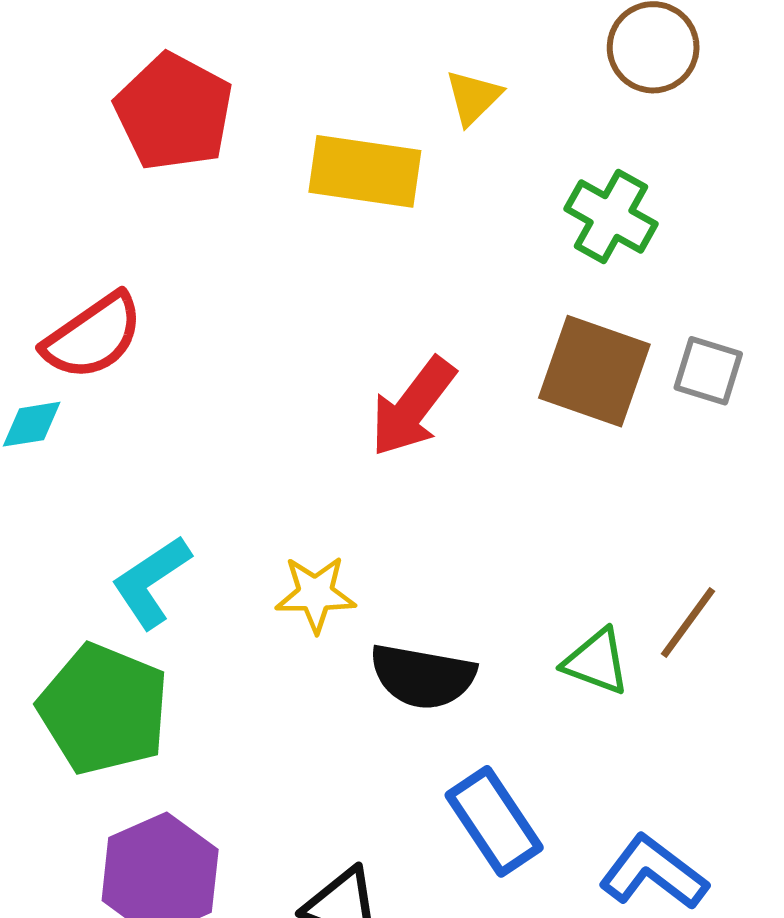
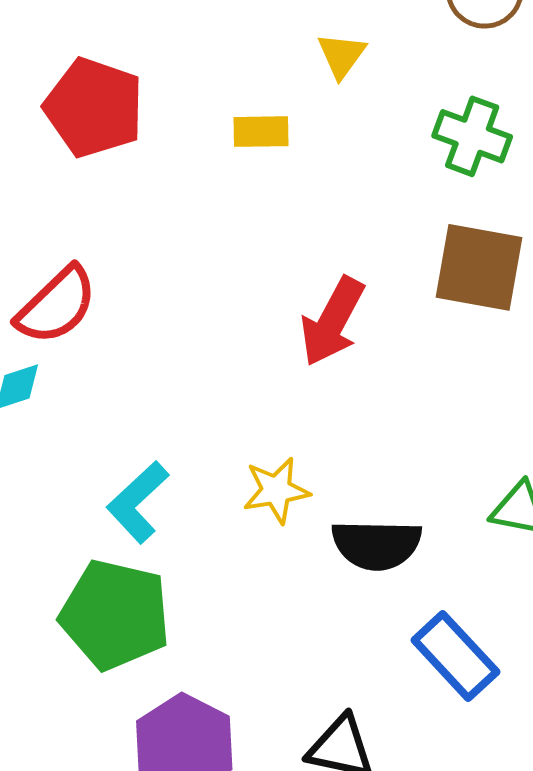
yellow rectangle: (365, 171) -> (261, 132), size x0.6

